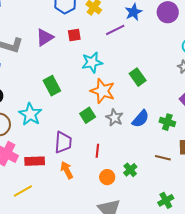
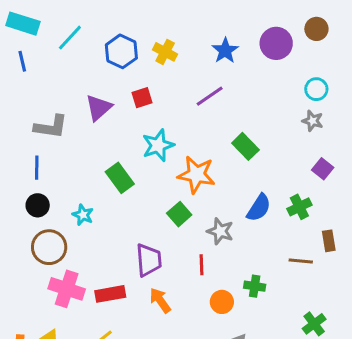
purple line: (115, 30) -> (210, 96), moved
cyan star: (92, 62) -> (158, 145), moved
cyan star: (30, 114) -> (83, 215), moved, size x0.6
gray star: (114, 118) -> (220, 231), moved
green cross: (167, 122) -> (299, 207), turned -35
green cross: (130, 170) -> (255, 286), turned -32

